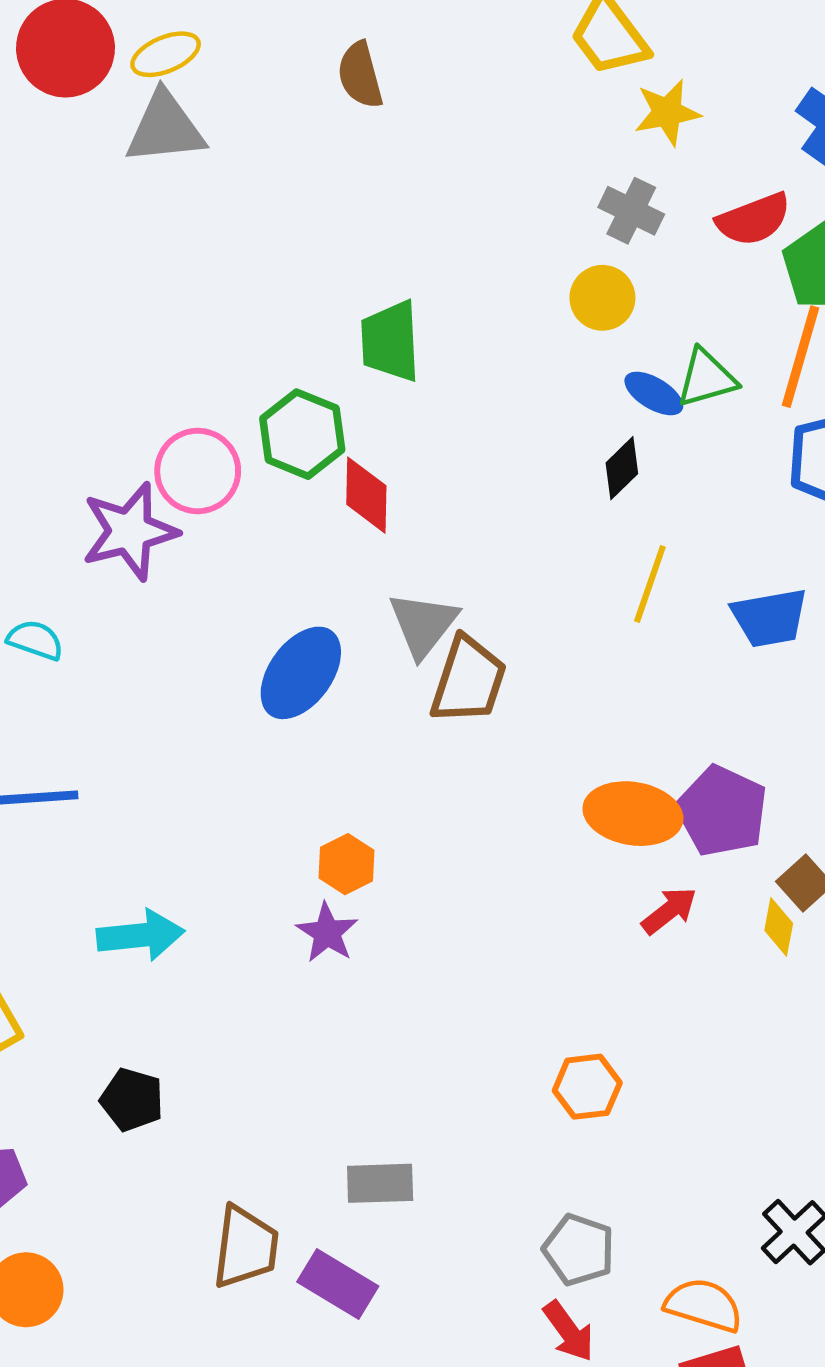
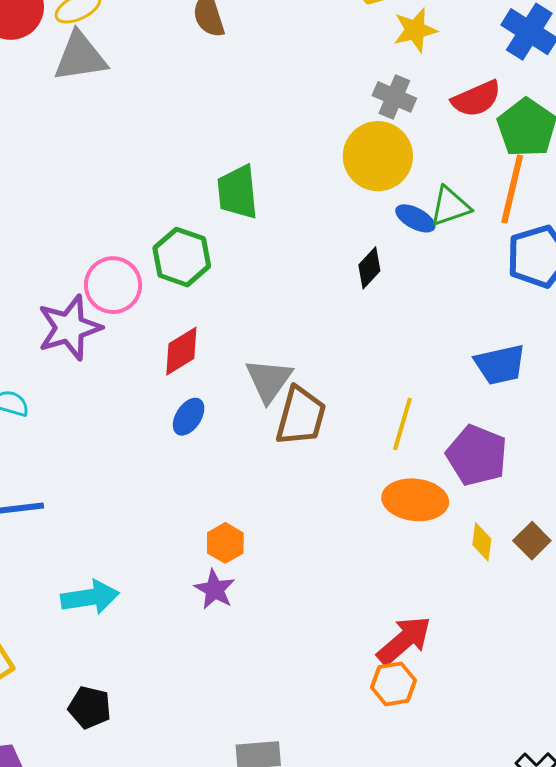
yellow circle: (602, 298) -> (378, 156), size x1.6
black diamond: (622, 468) -> (369, 268), moved
red diamond: (366, 495) -> (181, 351), moved, turned 60
yellow line: (650, 584) -> (402, 424), moved
blue ellipse: (301, 673) -> (189, 417), size x0.6
purple pentagon: (722, 811) -> (477, 455), moved
red arrow: (669, 911) -> (404, 640), moved, size x1.5
yellow diamond: (779, 927) -> (482, 542), moved

